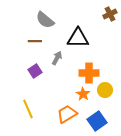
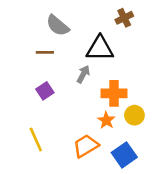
brown cross: (110, 14) -> (124, 18), moved
gray arrow: (57, 58) -> (83, 74), moved

